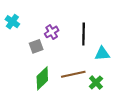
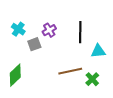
cyan cross: (12, 22) -> (18, 29), moved
green diamond: (42, 78) -> (15, 75), moved

